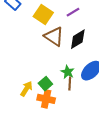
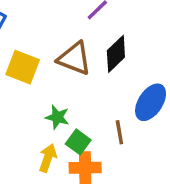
yellow square: (43, 14) -> (23, 67), moved
green star: (68, 72) -> (57, 117), moved

